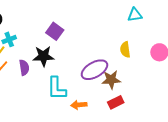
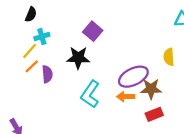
purple semicircle: (24, 68) -> (47, 74), moved
cyan L-shape: (57, 88) -> (90, 94), turned 30
orange arrow: (79, 105) -> (126, 97), moved

